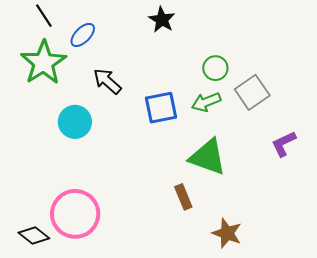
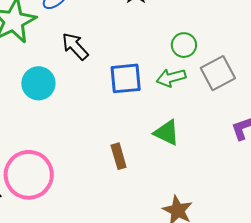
green triangle: (208, 157) -> (167, 133), size x0.7
brown rectangle: (183, 197) -> (119, 156), moved

